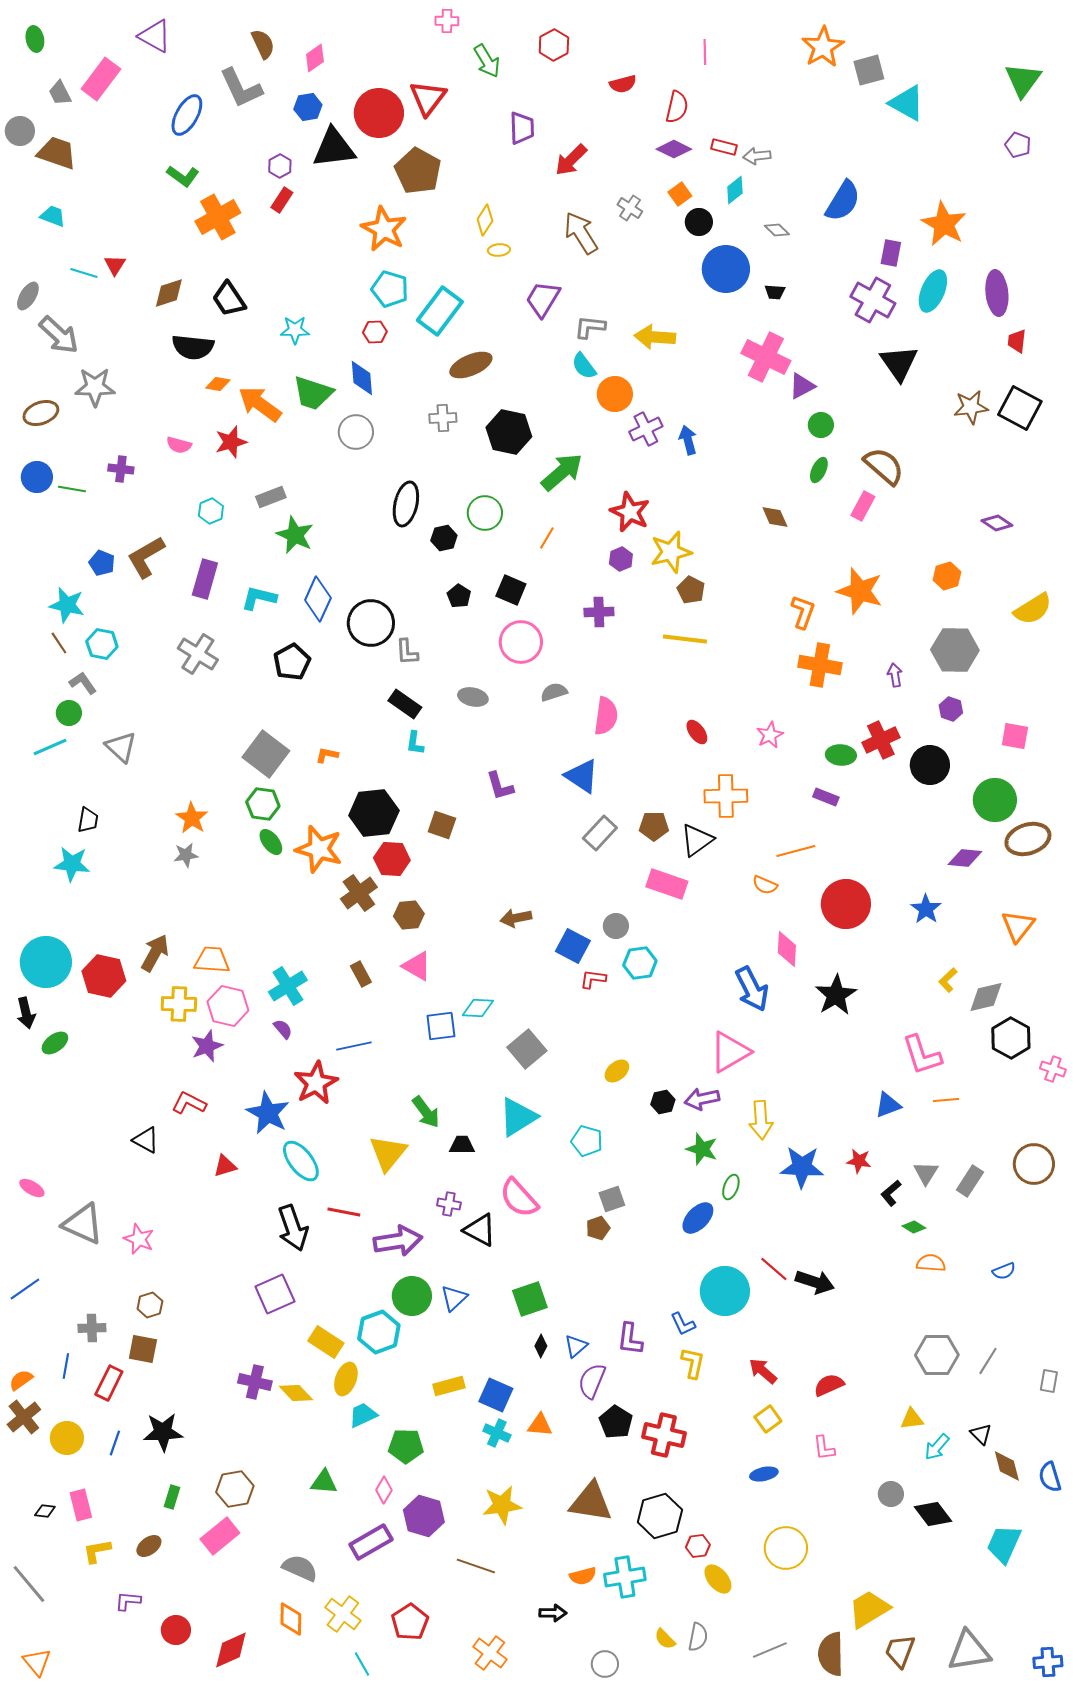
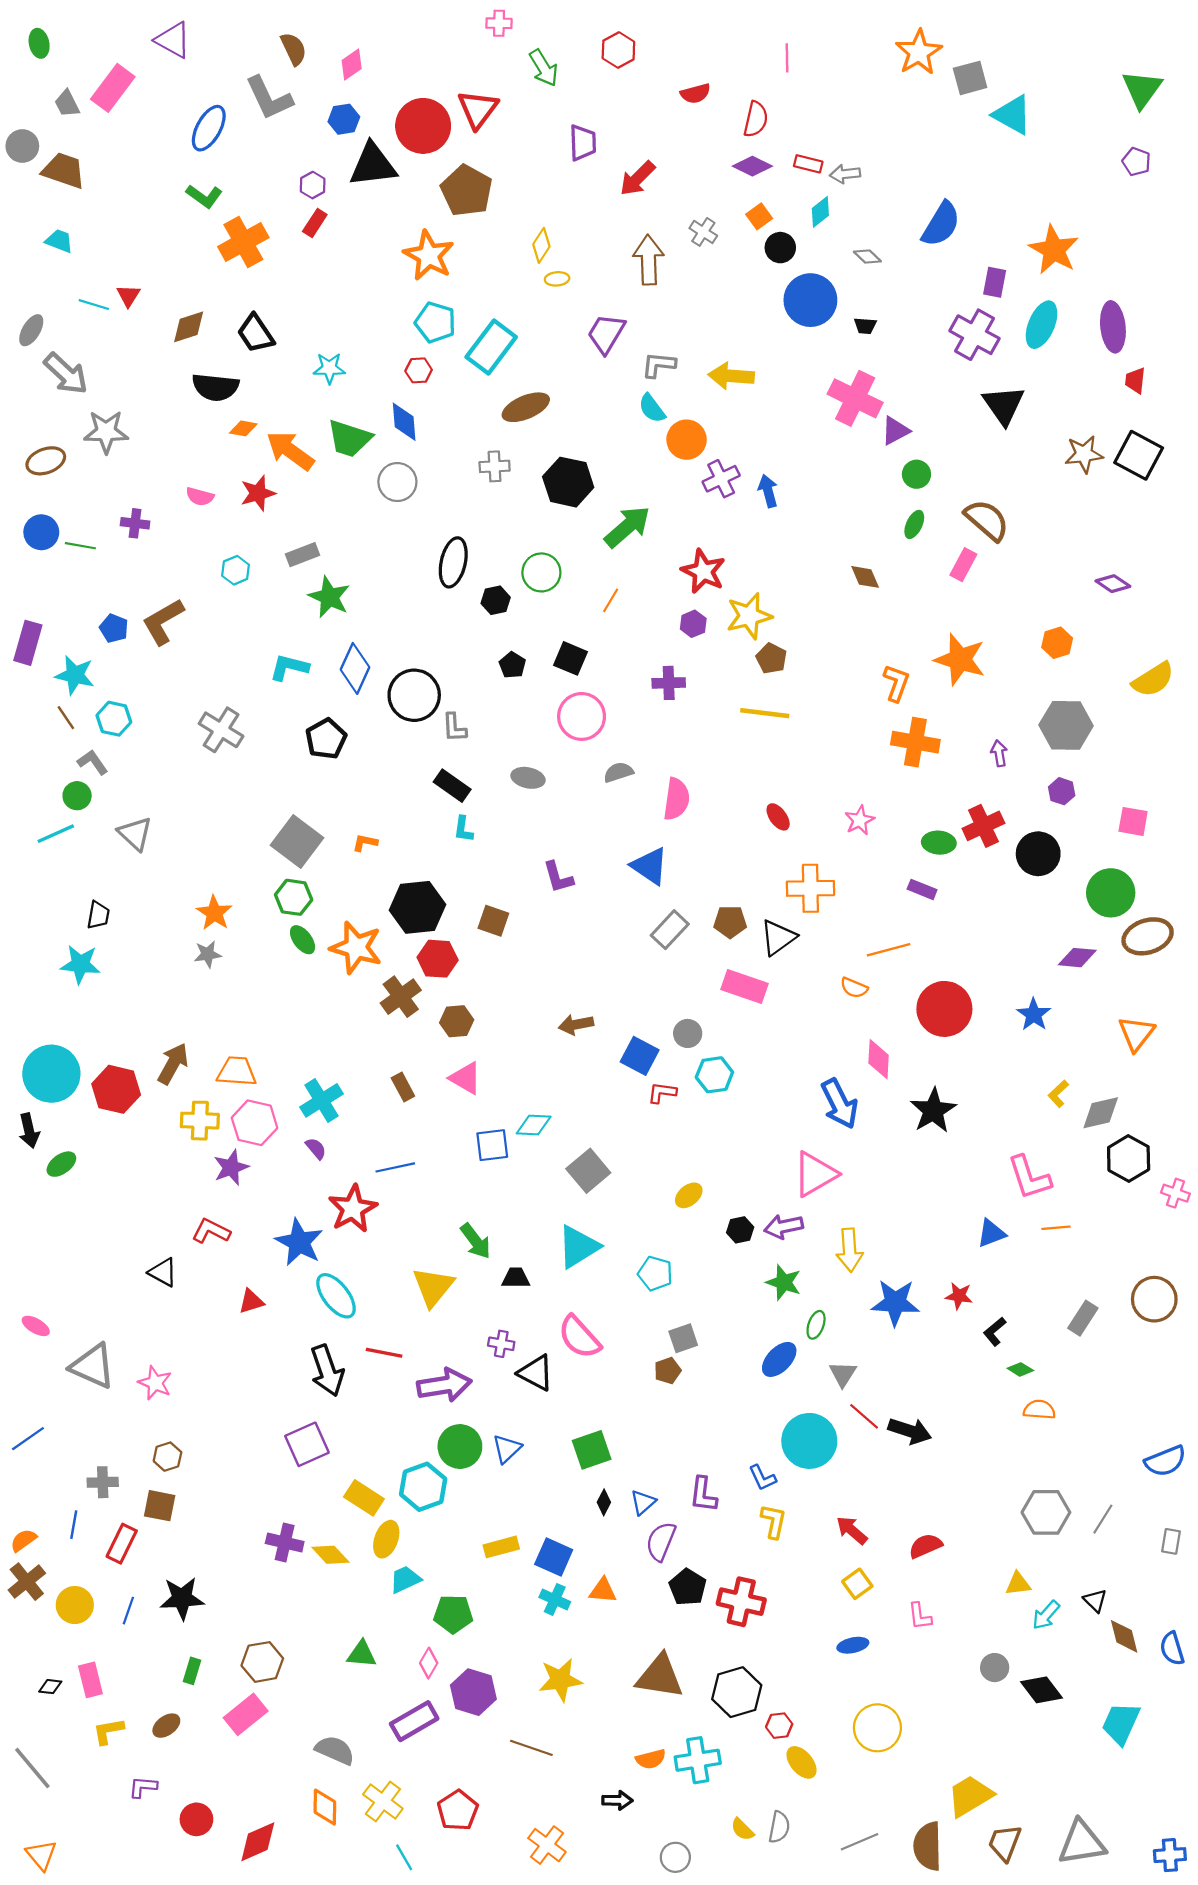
brown arrow: (581, 233) -> (649, 260), turned 30
purple rectangle: (205, 579) -> (28, 643), moved
gray triangle: (926, 1173) -> (843, 1374), moved
blue semicircle: (1004, 1271) -> (1165, 1461), moved, size x1.6

